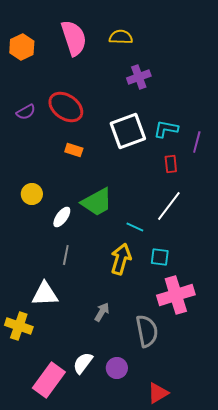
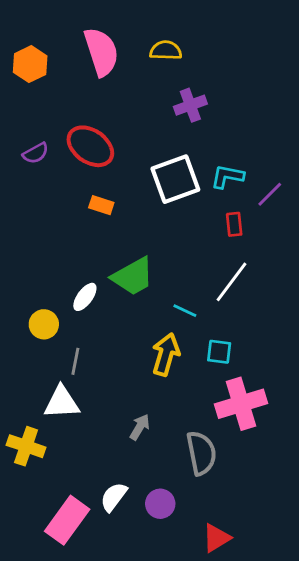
purple line: (197, 142) -> (270, 194), turned 30
yellow circle: (32, 194) -> (44, 324), moved
gray line: (66, 255) -> (75, 361), moved

